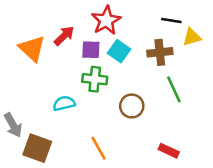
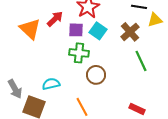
brown cross: (160, 52) -> (130, 32), turned -36
cyan semicircle: (64, 103) -> (51, 84), moved
brown circle: (132, 106) -> (96, 75), moved

